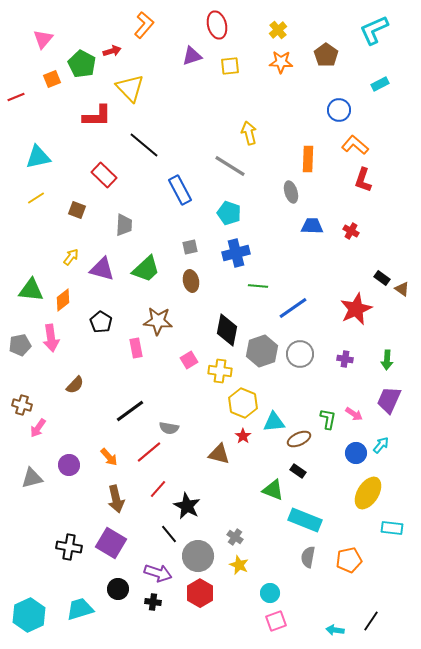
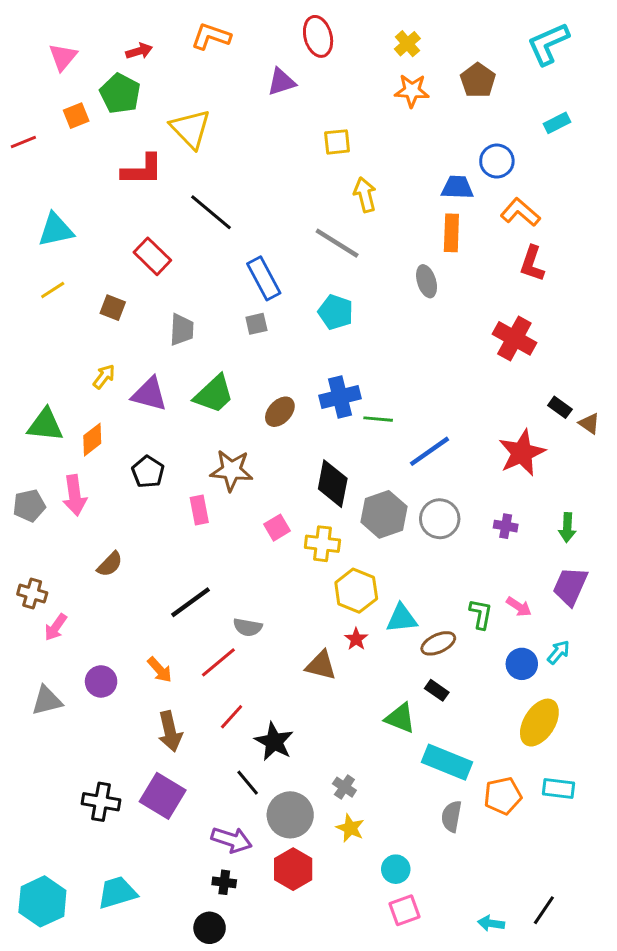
orange L-shape: (144, 25) -> (211, 36), turned -112
red arrow: (112, 51) -> (139, 51), moved
yellow square: (230, 66) -> (337, 142), moved
blue trapezoid: (312, 226) -> (457, 187), moved
red cross: (351, 231) -> (514, 338), size x1.8
gray square: (190, 247) -> (256, 324), moved
blue cross: (236, 253) -> (340, 397), moved
brown ellipse: (191, 281) -> (280, 412), turned 55
cyan rectangle: (392, 528) -> (558, 789), moved
orange pentagon: (349, 560) -> (503, 796), moved
black circle: (118, 589) -> (210, 928), moved

